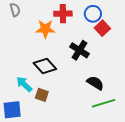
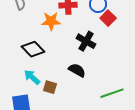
black diamond: (45, 66) -> (33, 49), moved
black semicircle: (95, 83) -> (77, 70), moved

